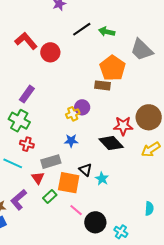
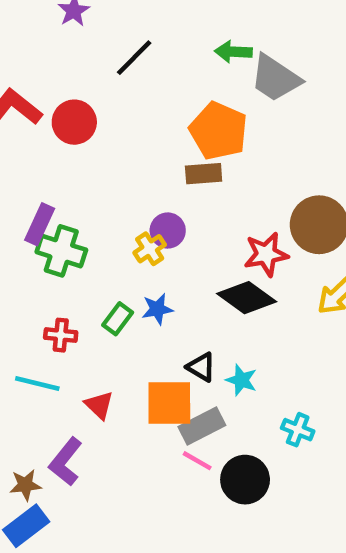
green arrow: (107, 32) -> (233, 52), moved
green cross: (19, 121) -> (61, 251), moved
gray rectangle: (51, 162) -> (202, 426), moved
green rectangle: (50, 197) -> (118, 319), moved
cyan cross: (121, 232) -> (298, 430), moved

